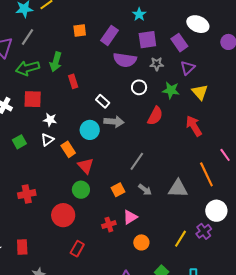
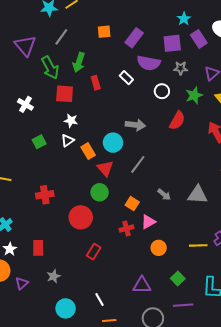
cyan star: (139, 14) -> (184, 19), moved
gray line: (27, 37) -> (61, 37), moved
purple rectangle: (179, 43) -> (199, 39), moved
green arrow: (28, 68) -> (50, 68), turned -105
green star: (171, 90) -> (194, 95), turned -30
red square: (33, 99) -> (65, 94), moved
white rectangle: (103, 101) -> (126, 78), moved
cyan circle: (90, 130) -> (113, 143), moved
gray line: (137, 161) -> (138, 164), moved
orange square: (118, 190) -> (132, 204), moved, turned -32
yellow line: (181, 239) -> (198, 245), turned 54

